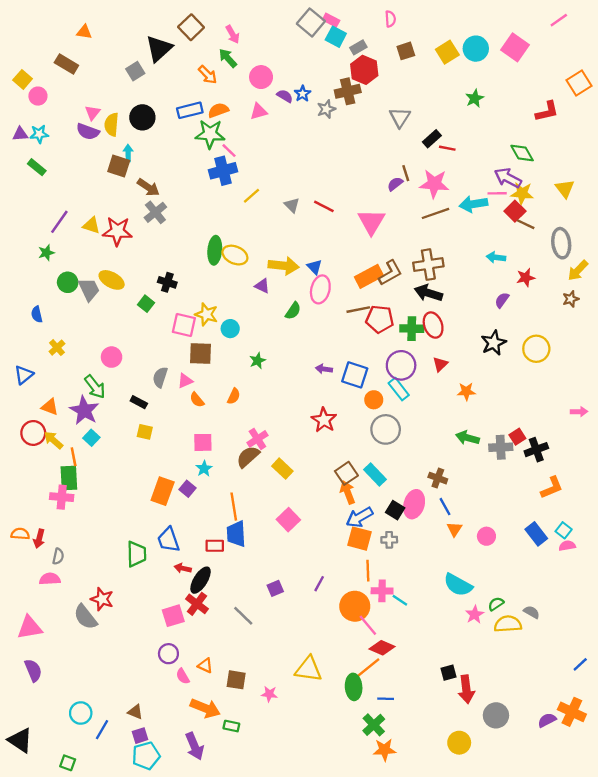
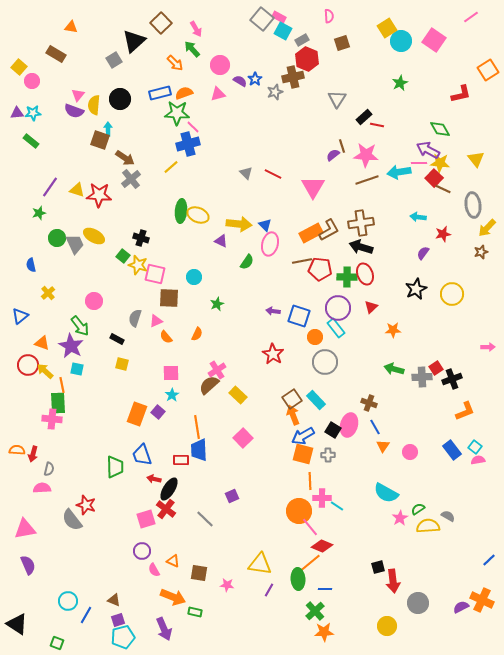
yellow square: (447, 52) -> (387, 28), moved
yellow line: (252, 196) -> (171, 167), moved
yellow star: (206, 314) -> (138, 265), moved
cyan square: (91, 438) -> (77, 369), turned -32
purple line: (319, 584) -> (269, 590), moved

